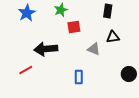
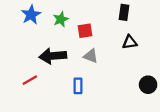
green star: (61, 10) -> (61, 19), moved
gray triangle: (94, 49) -> (91, 56), moved
blue rectangle: (79, 77) -> (78, 86), moved

